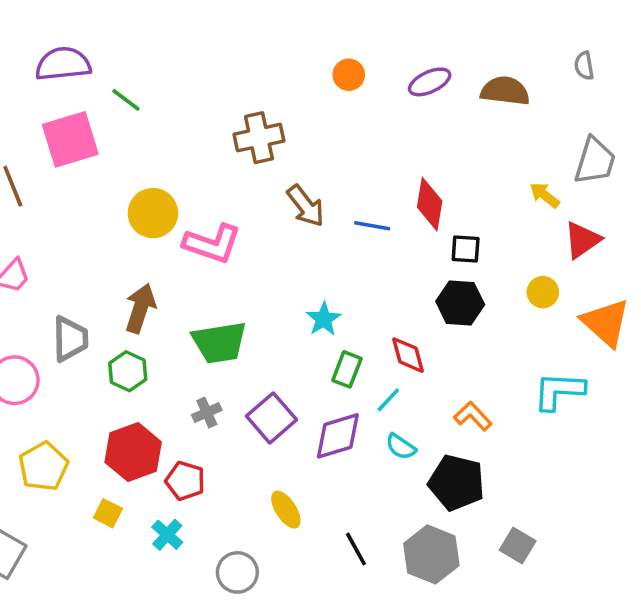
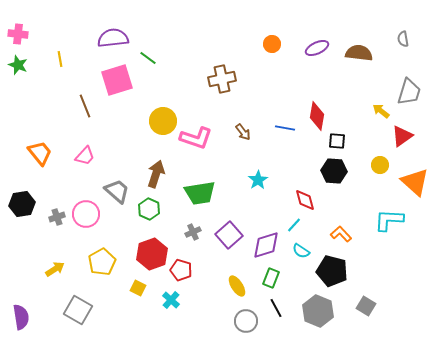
brown arrow: (306, 206) -> (243, 132), moved, size x0.7
gray trapezoid: (70, 339) -> (117, 191), turned -48
green rectangle: (347, 369) -> (271, 278), moved
gray circle: (237, 572) -> (246, 321), moved

